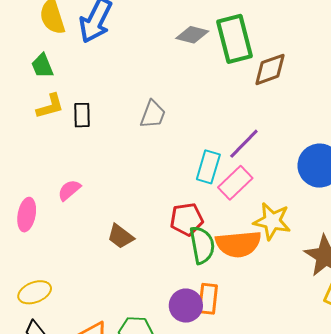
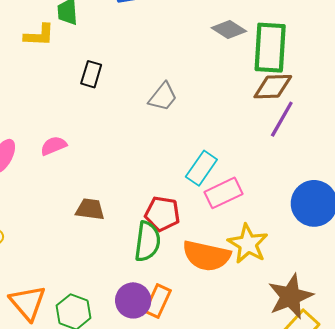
brown diamond: (270, 69) -> (273, 87), moved
yellow L-shape: (50, 106) -> (39, 35), moved
purple line: (244, 144) -> (282, 119), moved, turned -33
brown trapezoid: (121, 236) -> (90, 209), turned 132
green semicircle: (202, 245) -> (147, 241), moved

